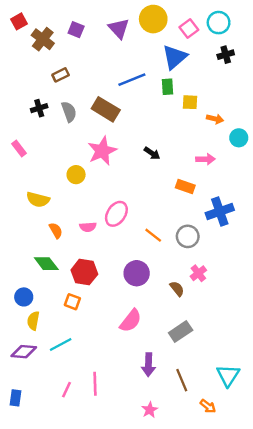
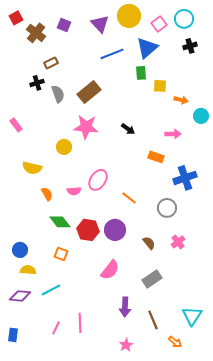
blue line: (132, 80) -> (112, 54), moved
black cross: (39, 108) -> (37, 83), moved
brown rectangle: (106, 109) -> (89, 92), turned -70
pink star: (102, 151) -> (86, 127), turned 30
gray circle: (188, 236) -> (167, 208), moved
green diamond: (46, 264) -> (60, 222), moved
red hexagon: (84, 272) -> (88, 230), moved
pink cross: (198, 273) -> (178, 242), moved
yellow semicircle: (33, 321) -> (28, 270), turned 84

